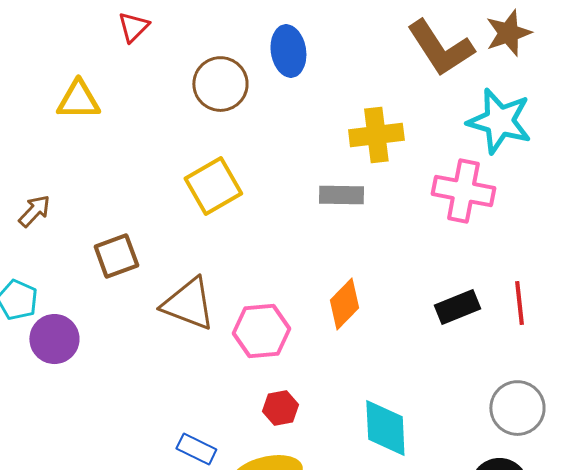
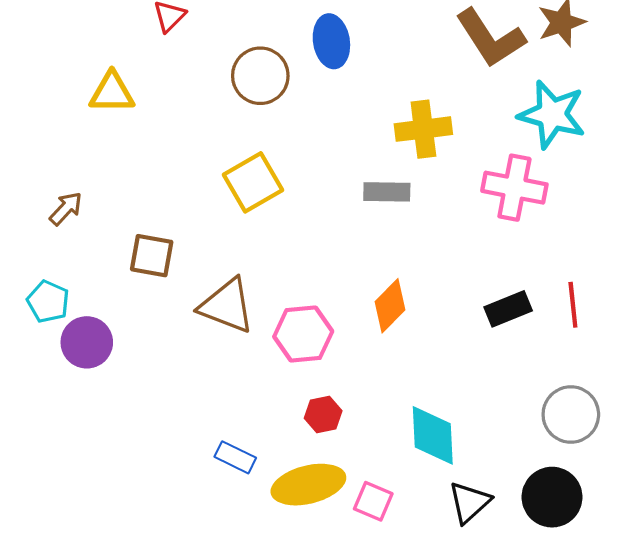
brown square: (116, 256) -> (152, 256), turned 30

